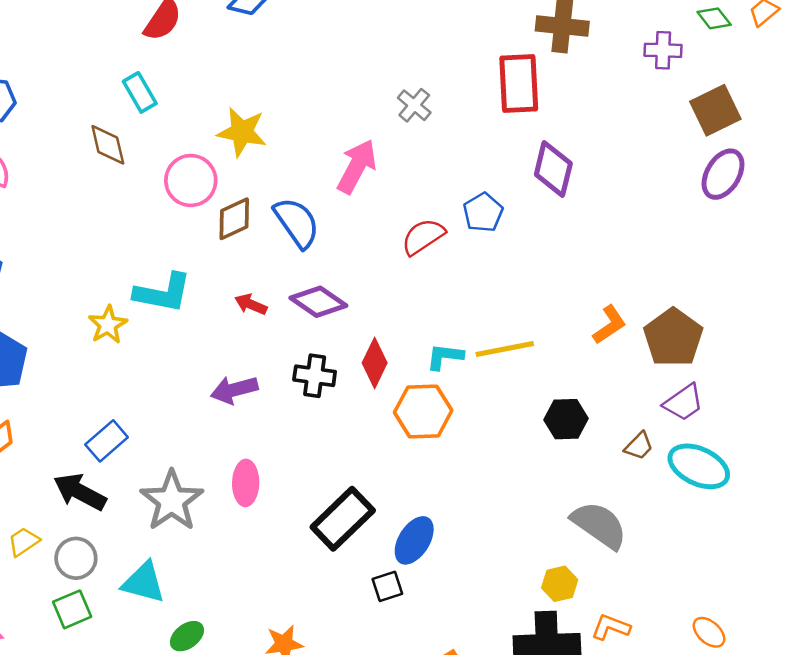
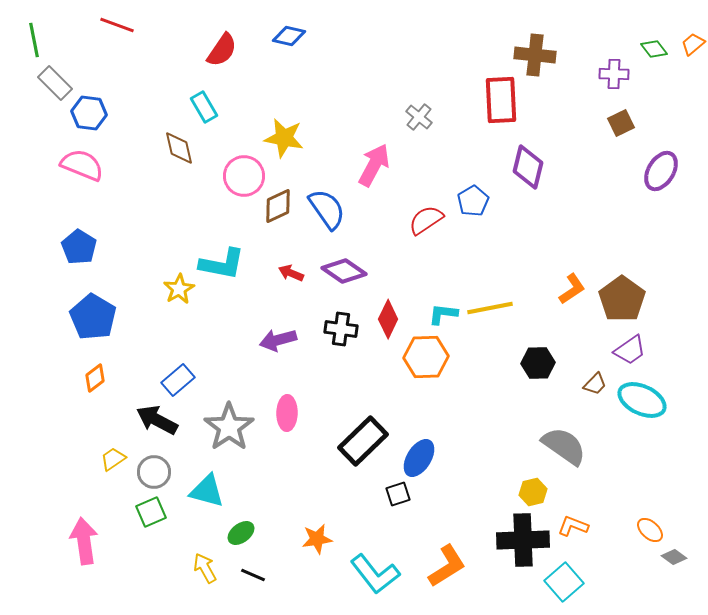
brown square: (715, 110) -> (621, 123), moved, size x0.7

